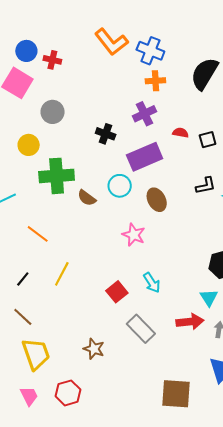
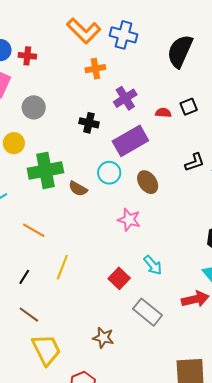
orange cross: (155, 81) -> (95, 69), moved
black square: (208, 140) -> (189, 107), moved

